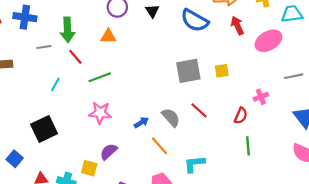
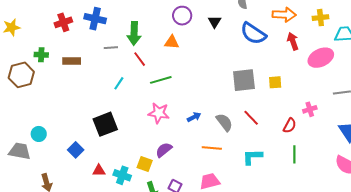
blue arrow: (141, 122) -> (194, 117), moved
orange line: (160, 146) -> (212, 148), turned -48
cyan L-shape: (194, 164) -> (252, 157), moved

